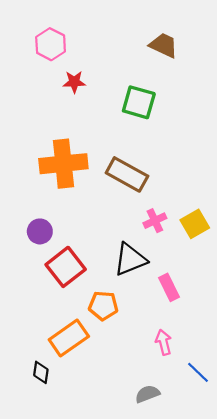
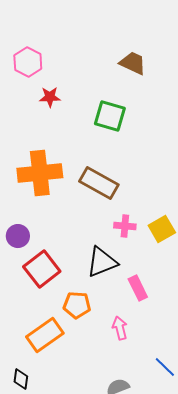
pink cross: (155, 221) -> (125, 226), turned 30
pink arrow: (164, 342) -> (120, 328), moved
black diamond: (41, 372) -> (21, 379), moved

